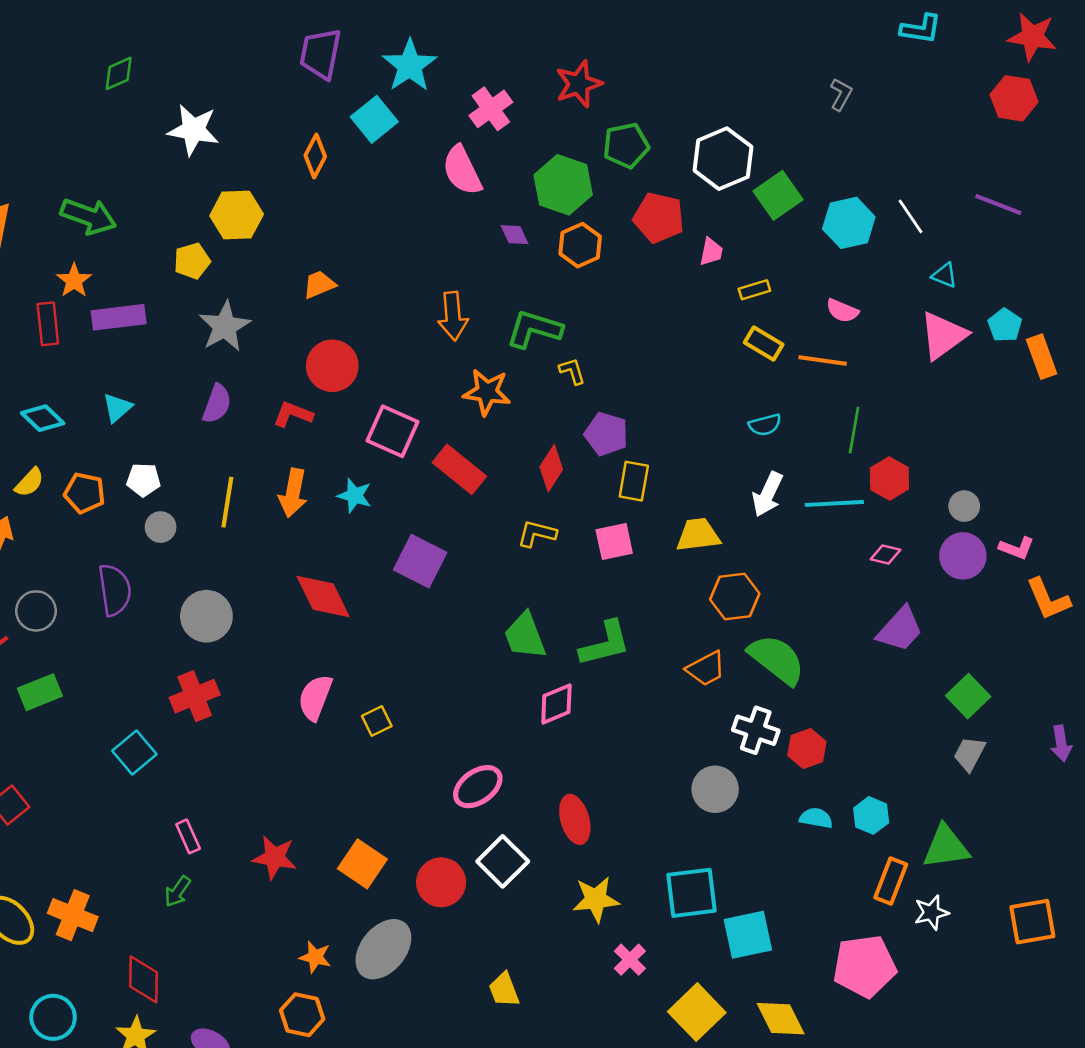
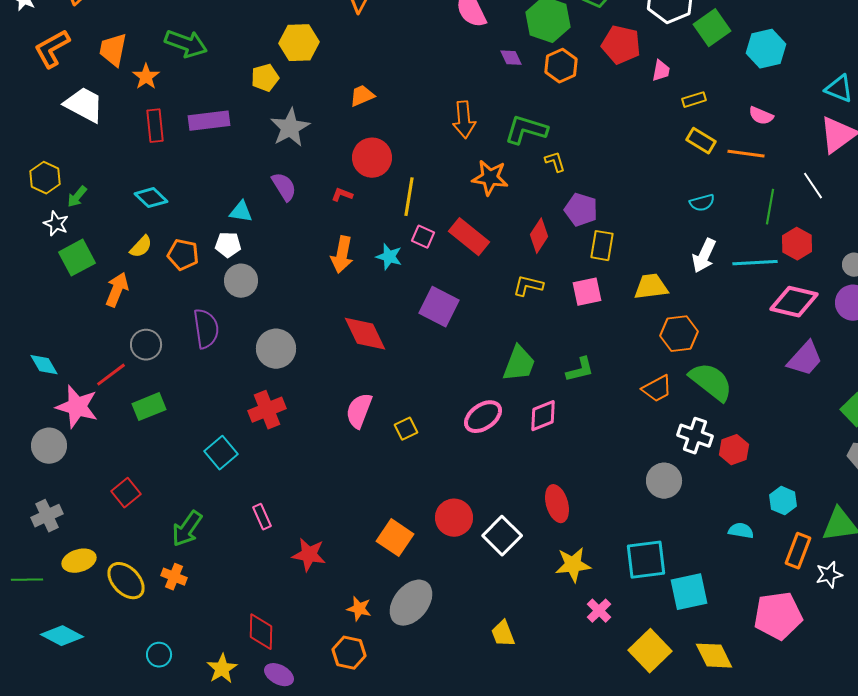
white line: (910, 216) -> (813, 186), moved
cyan triangle: (945, 275) -> (839, 89), size x1.4
orange star: (74, 281) -> (146, 77), moved
purple semicircle: (217, 404) -> (284, 187), turned -52
cyan triangle: (117, 408) -> (241, 212), moved, turned 50
red L-shape: (293, 414) -> (342, 195), size x0.7
pink square: (393, 431) -> (423, 237), moved, size x0.6
yellow line: (227, 502) -> (409, 197), moved
gray circle: (161, 527) -> (241, 281), size x1.4
pink diamond: (886, 555) -> (794, 302), size x2.0
green trapezoid: (525, 636) -> (519, 364), turned -138
green L-shape: (605, 644) -> (580, 370), size x0.7
pink ellipse: (478, 787) -> (483, 417), moved
cyan semicircle: (816, 818) -> (741, 531), moved
red star: (275, 857) -> (309, 555), moved
red circle: (441, 882) -> (454, 518), moved
green arrow: (178, 891) -> (187, 529), moved, size x1.5
orange cross: (73, 915) -> (174, 577), size x0.7
red diamond: (143, 979) -> (261, 632), moved
cyan circle: (53, 1017) -> (159, 655), size x0.7

